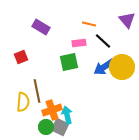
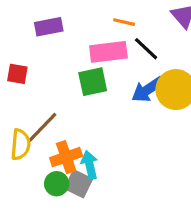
purple rectangle: (41, 27) -> (49, 27), turned -42
pink rectangle: (79, 43) -> (108, 52), size x1.6
red square: (21, 57) -> (17, 74), turned 32
brown line: (37, 91) -> (42, 127), turned 55

